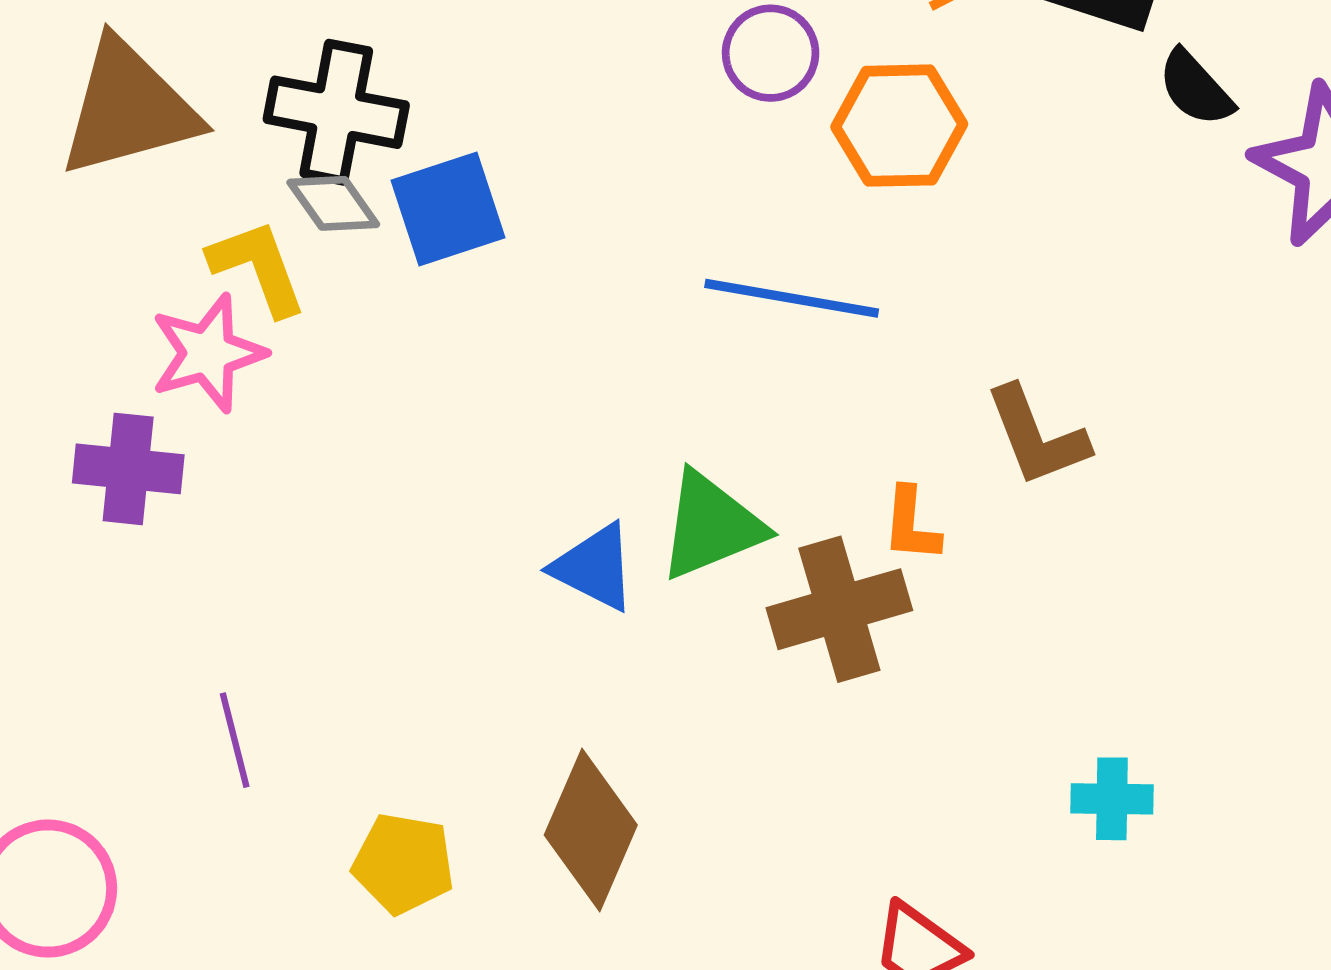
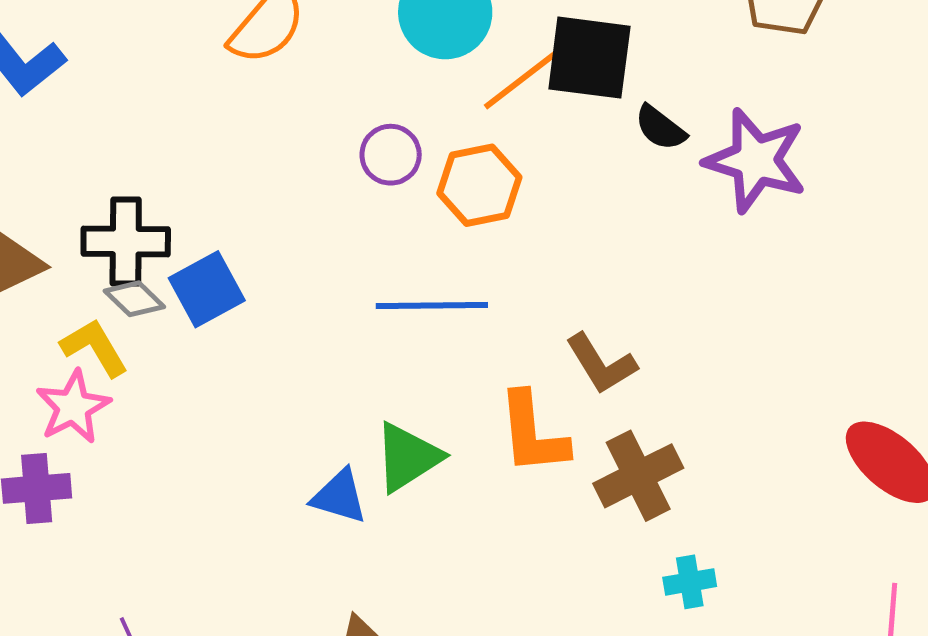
orange L-shape: (911, 525) -> (533, 433), size x1.8
brown cross: (839, 609) -> (638, 476), moved

